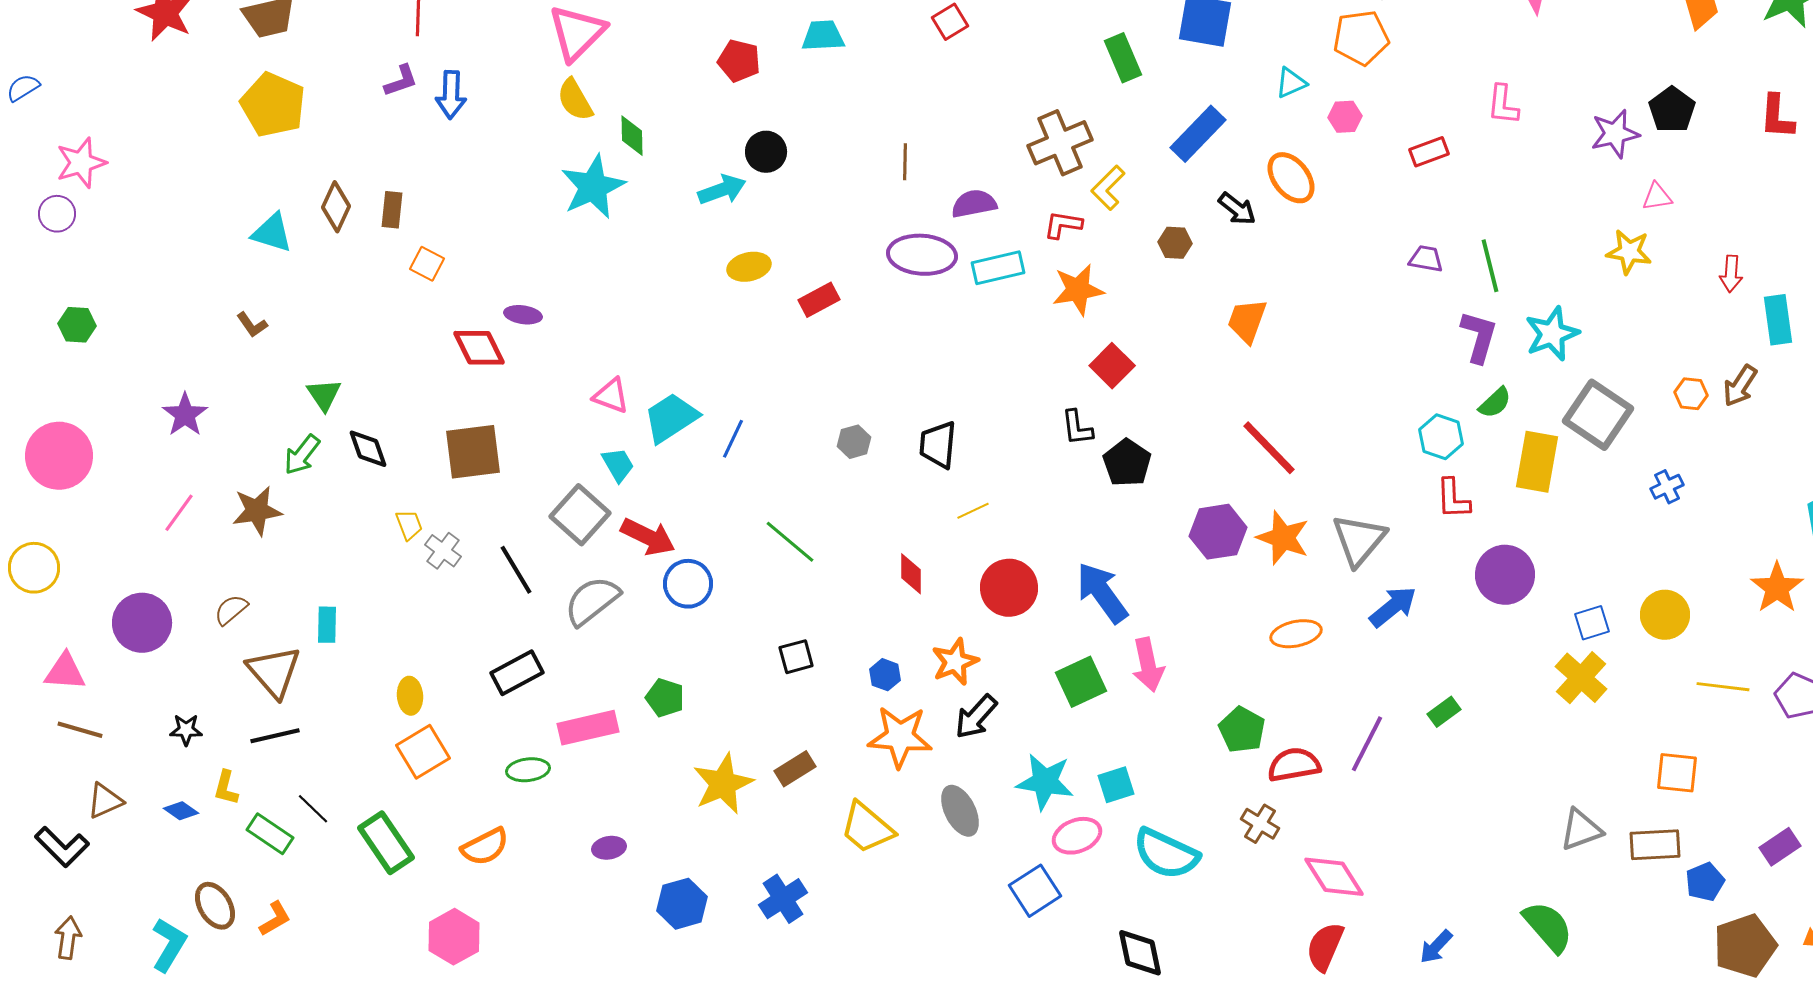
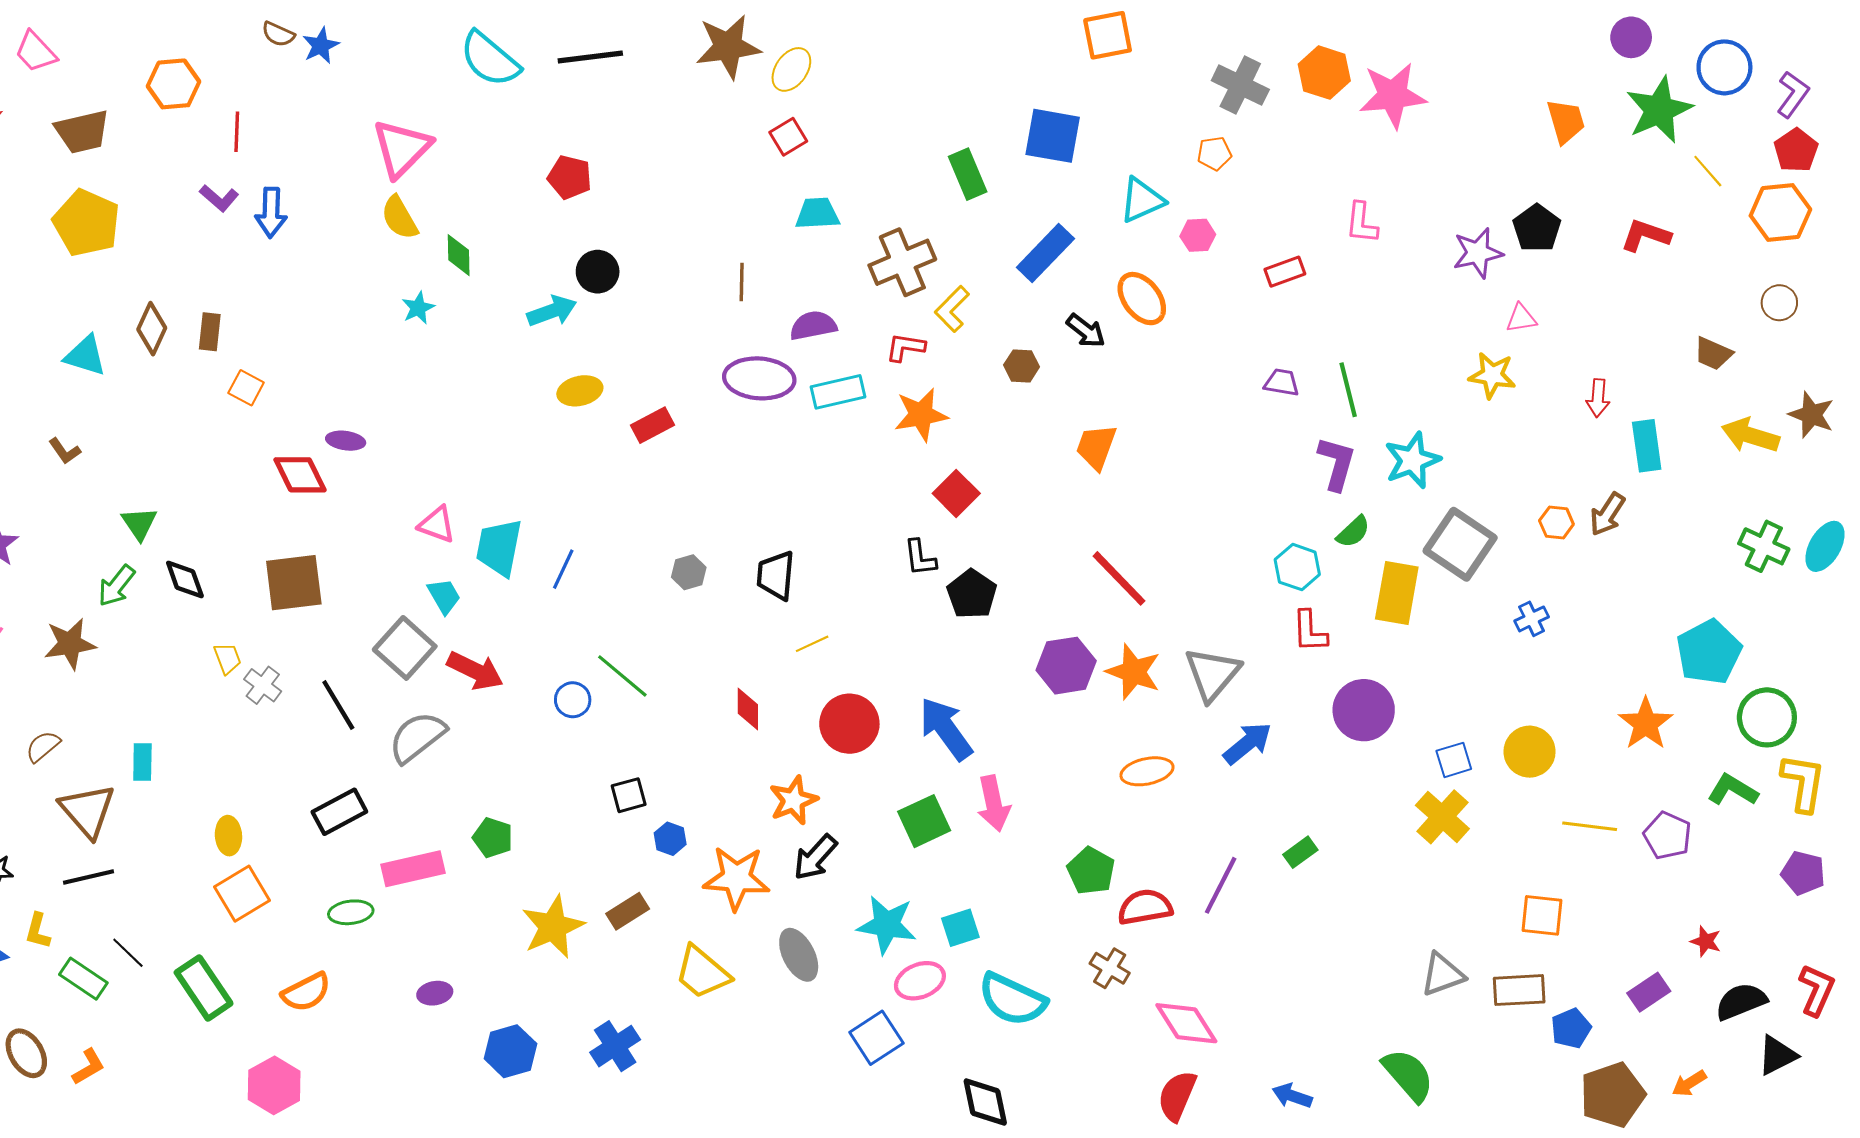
cyan trapezoid: (823, 36) -> (817, 214), moved
orange pentagon: (1361, 38) -> (1214, 153), size x0.6
purple L-shape: (401, 81) -> (219, 198), turned 60
cyan triangle: (1291, 83) -> (1142, 200), size x1.4
red L-shape: (1777, 117) -> (1646, 235), turned 105
cyan star: (593, 187) -> (418, 308), size x0.5
cyan trapezoid: (671, 418) -> (499, 547), turned -46
blue circle: (688, 584) -> (573, 700), moved, size x0.7
blue hexagon: (885, 675) -> (670, 839), moved
blue arrow: (1436, 947) -> (1292, 1096), turned 66

